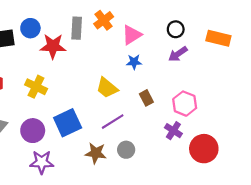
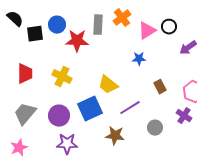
black circle: (176, 29) -> (169, 27), moved
blue star: (134, 62) -> (139, 59), moved
yellow trapezoid: (107, 88) -> (108, 85), moved
gray circle: (126, 150) -> (155, 128), moved

